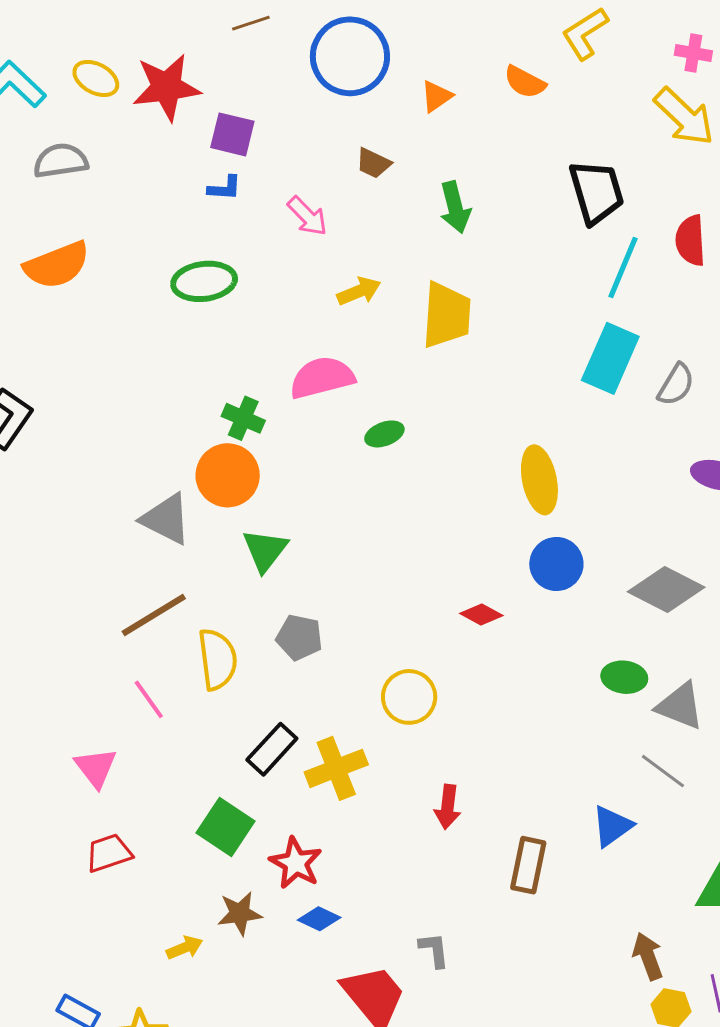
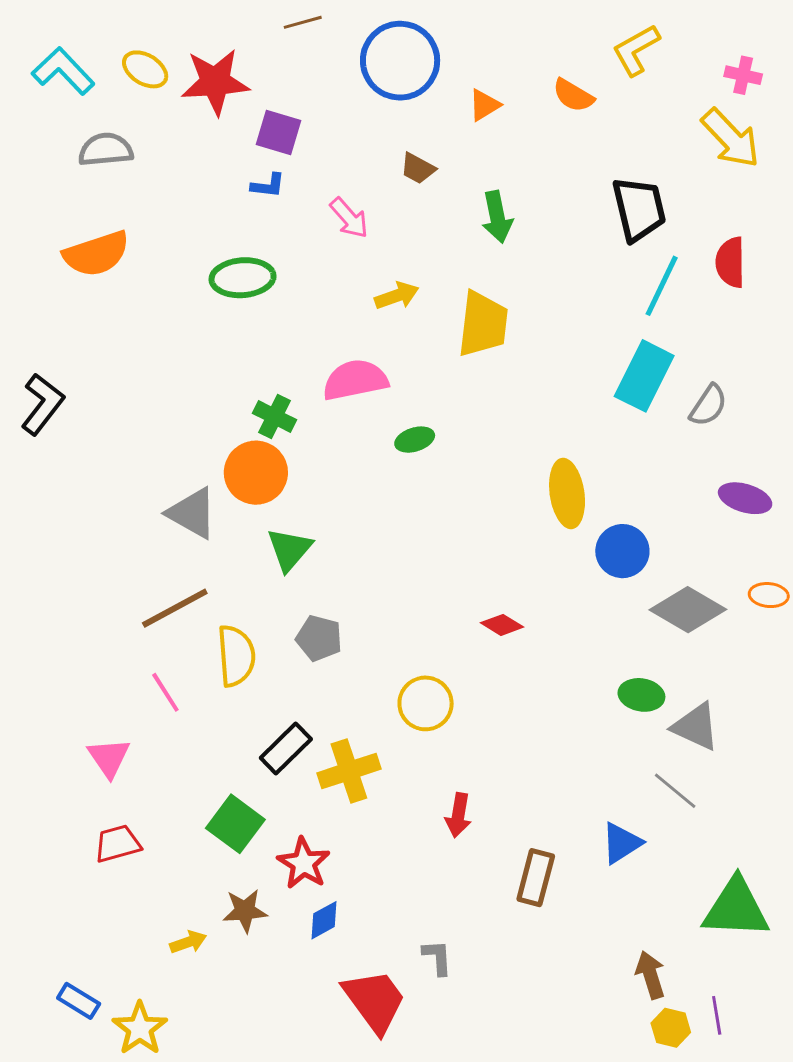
blue circle: (556, 564) -> (622, 551), moved
blue diamond: (319, 919) -> (324, 920), turned -57

